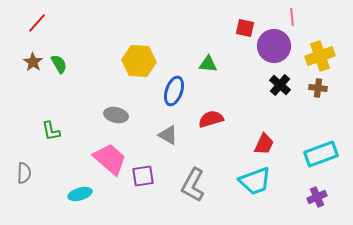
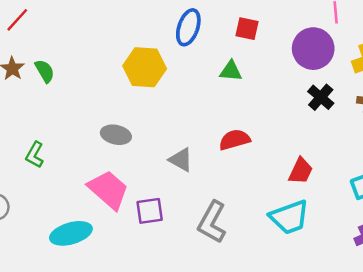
red square: (245, 28) -> (247, 29), moved
blue ellipse: (174, 91) -> (188, 27), moved
green L-shape: (51, 131) -> (35, 155), turned 40
cyan ellipse: (80, 194) -> (71, 233), size x1.4

